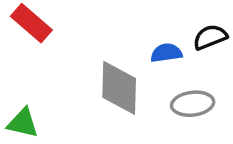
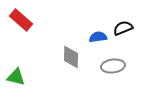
gray diamond: (119, 88) -> (71, 57), size x0.7

